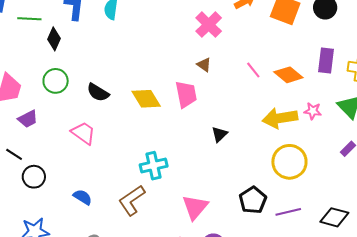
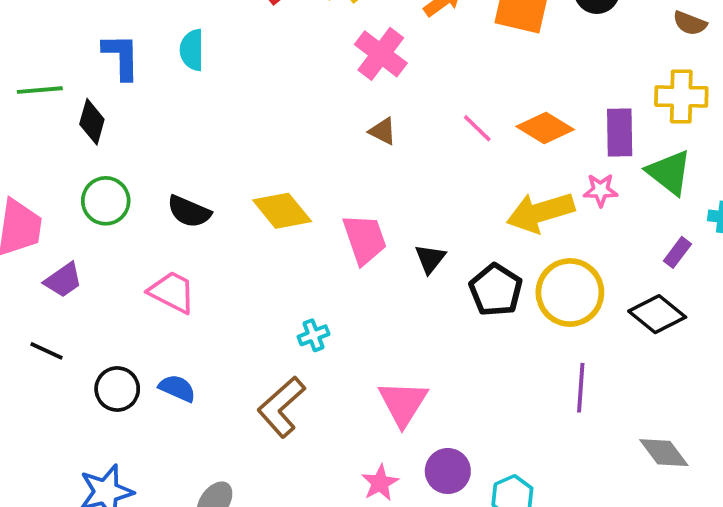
purple rectangle: (326, 60) -> (620, 132), moved
pink trapezoid: (186, 94) -> (365, 239), moved
cyan cross: (154, 166) -> (314, 335), size x0.6
black circle: (34, 177) -> (117, 389), moved
blue semicircle: (83, 197) -> (177, 388), moved
black pentagon: (253, 200) -> (496, 290), moved
purple line: (288, 212) -> (581, 388), turned -65
black diamond: (334, 217) -> (657, 314), moved, turned 32

